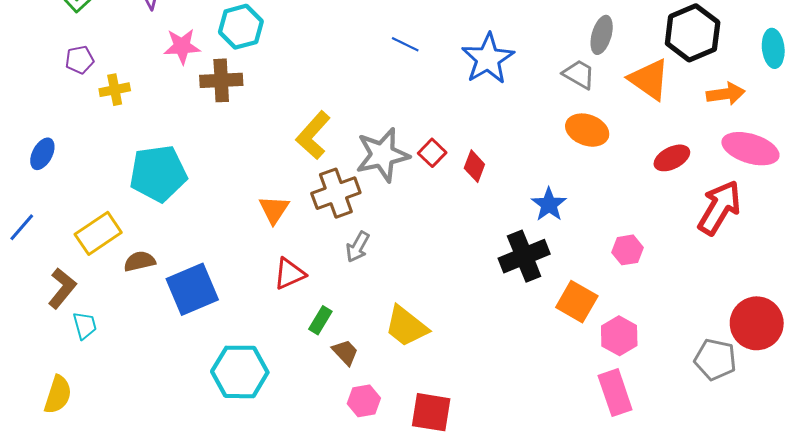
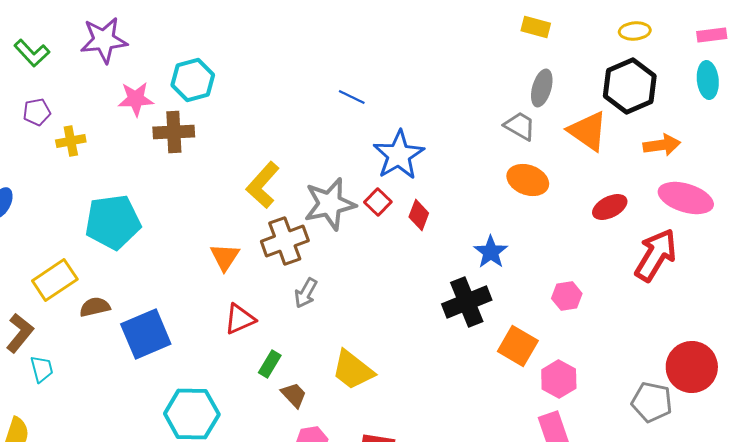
cyan ellipse: (773, 48) -> (708, 80), moved
blue star: (488, 59) -> (399, 155), moved

